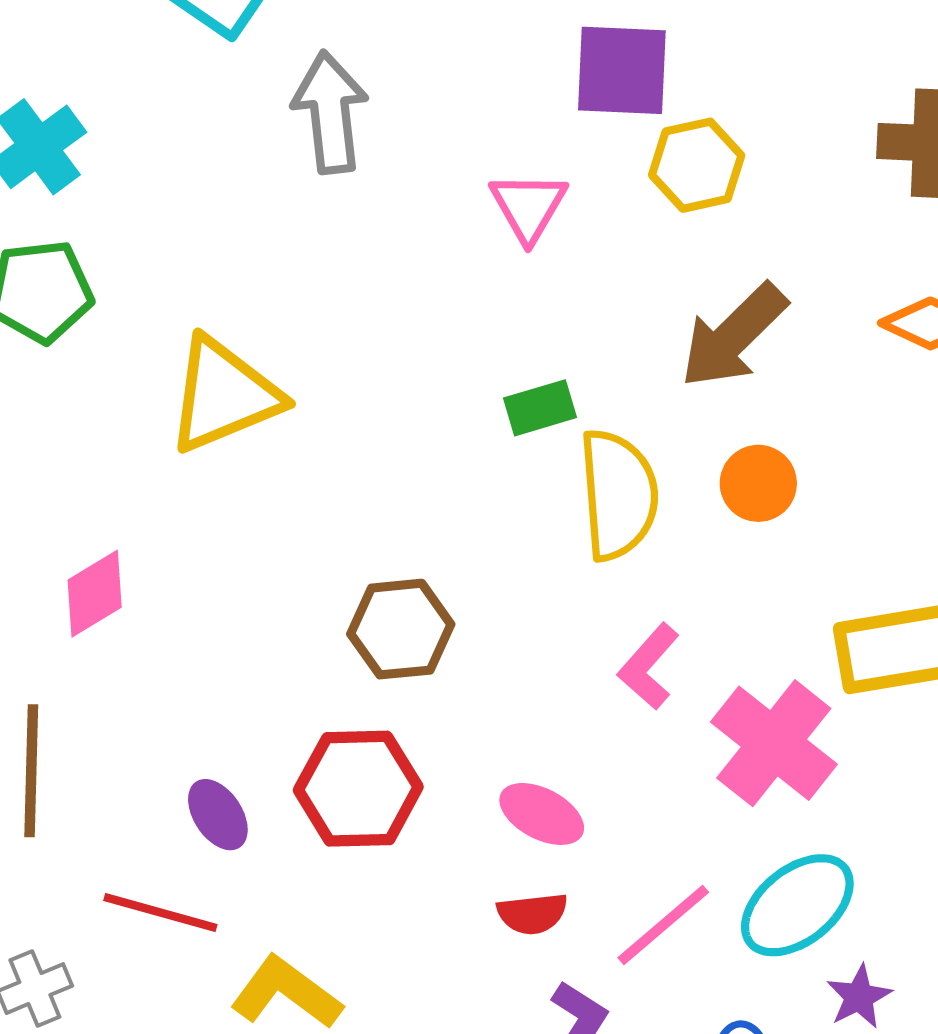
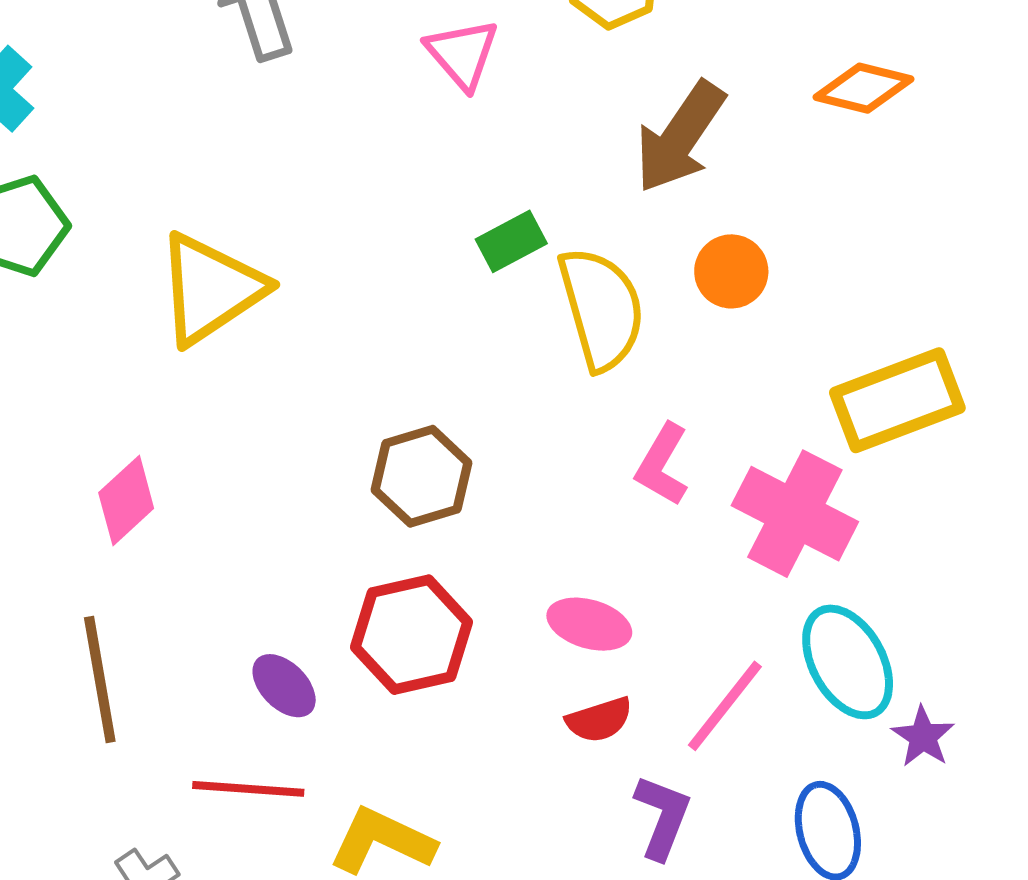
cyan ellipse: (797, 905) -> (848, 662), turned -69

